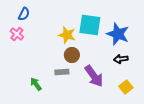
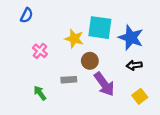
pink cross: (17, 34) -> (40, 51), moved
brown circle: (72, 55) -> (90, 61), moved

